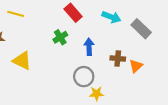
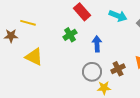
yellow line: (16, 14) -> (28, 23), moved
brown cross: (118, 58) -> (118, 69), moved, turned -32

